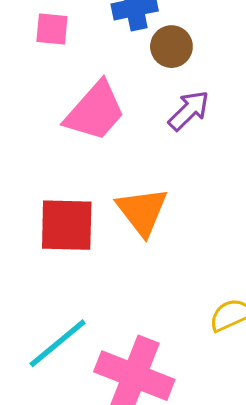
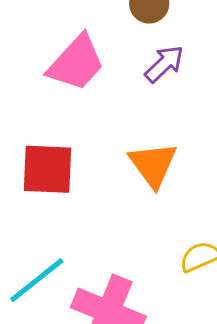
orange triangle: (142, 211) -> (153, 165), moved

